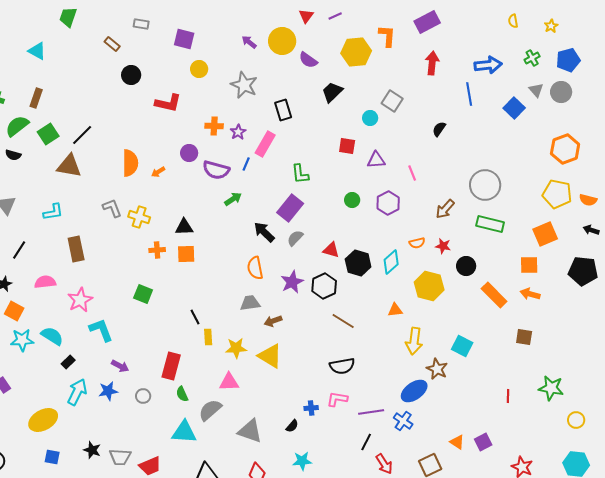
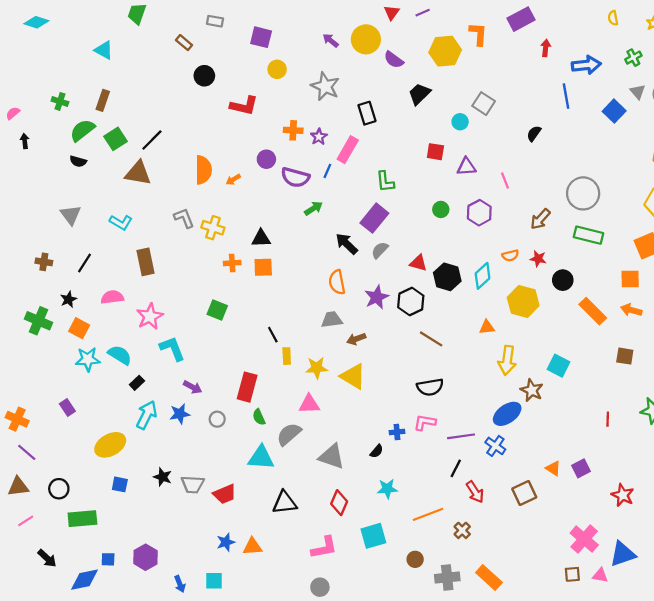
red arrow: (432, 63) -> (546, 48), moved, size x0.7
cyan L-shape: (53, 212) -> (121, 222), turned 40

